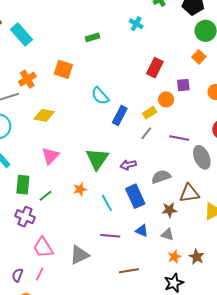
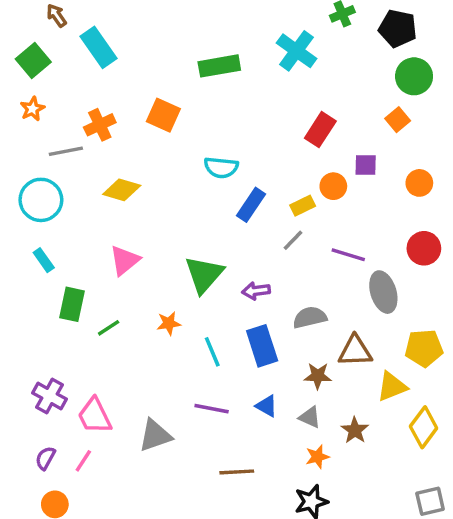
cyan cross: (136, 24) -> (297, 51), size x1.6
green rectangle: (92, 37) -> (219, 66), size x1.6
cyan semicircle: (100, 96) -> (221, 167), turned -48
purple cross: (25, 217) -> (49, 396), moved
brown star: (197, 257) -> (355, 430), moved

